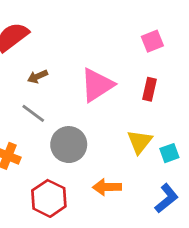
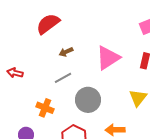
gray line: (33, 113) -> (63, 78), turned -66

